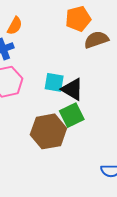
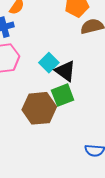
cyan square: (54, 82) -> (49, 63), turned 30

